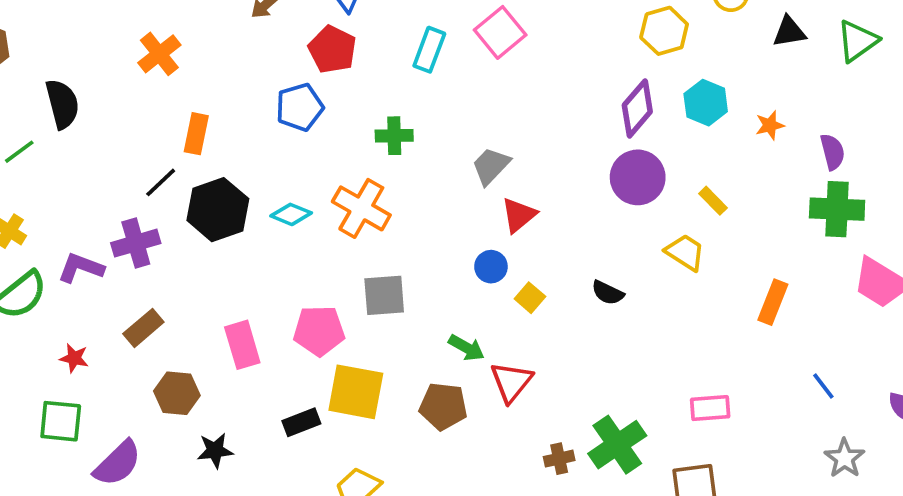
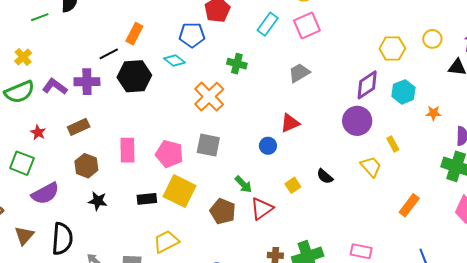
gray trapezoid: (491, 166) -> (299, 73), moved
cyan diamond: (291, 214) -> (175, 61), moved
yellow square: (530, 298) -> (293, 185), moved

